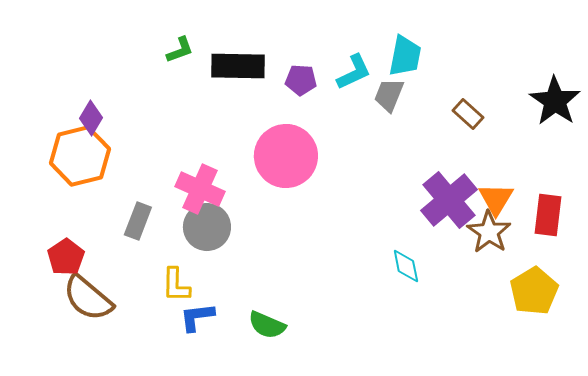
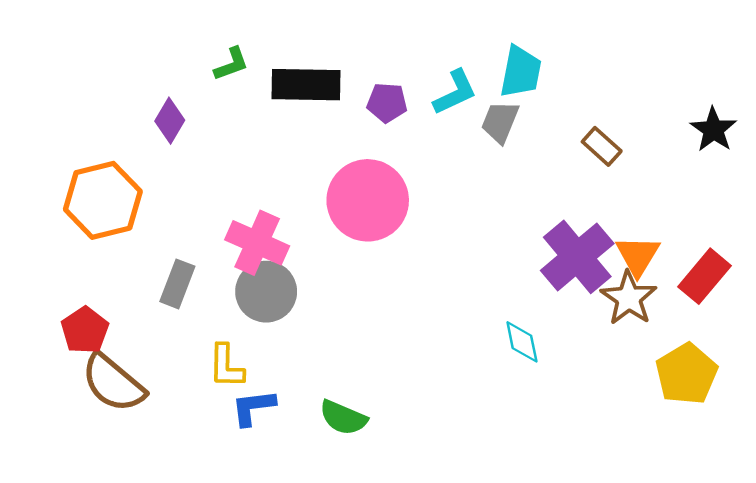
black star: (555, 101) -> (714, 130), size x0.7
purple diamond: (91, 118) -> (170, 121), moved
red rectangle: (548, 215) -> (705, 276), turned 33

